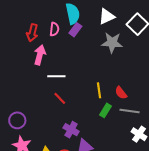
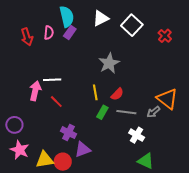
red arrow: (32, 33) -> (27, 37), turned -30
gray star: (112, 43) -> (109, 63), moved, turned -30
pink arrow: (40, 55) -> (35, 91), moved
red semicircle: (121, 93) -> (117, 94), turned -96

